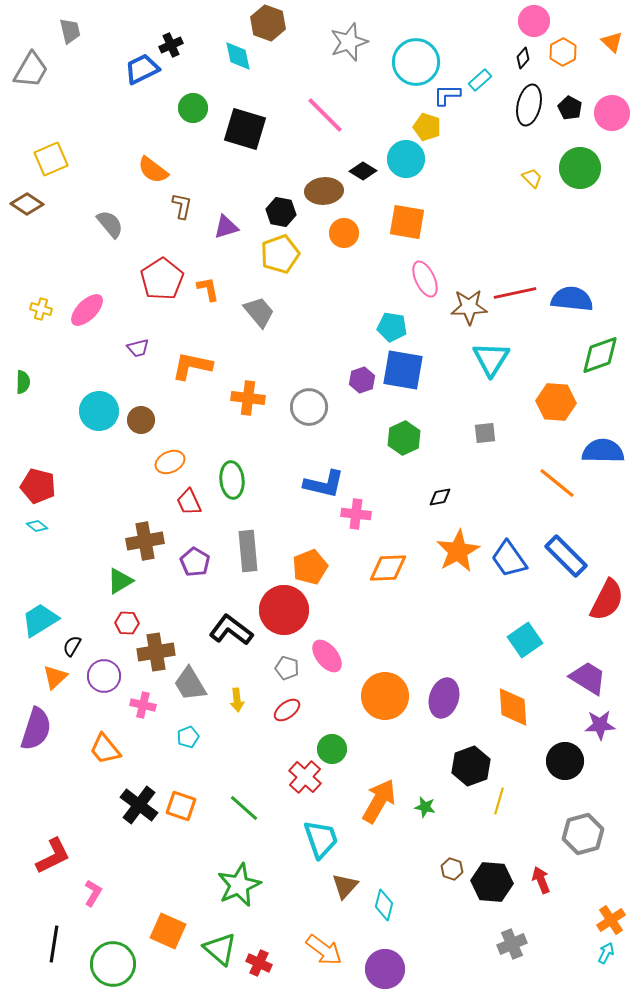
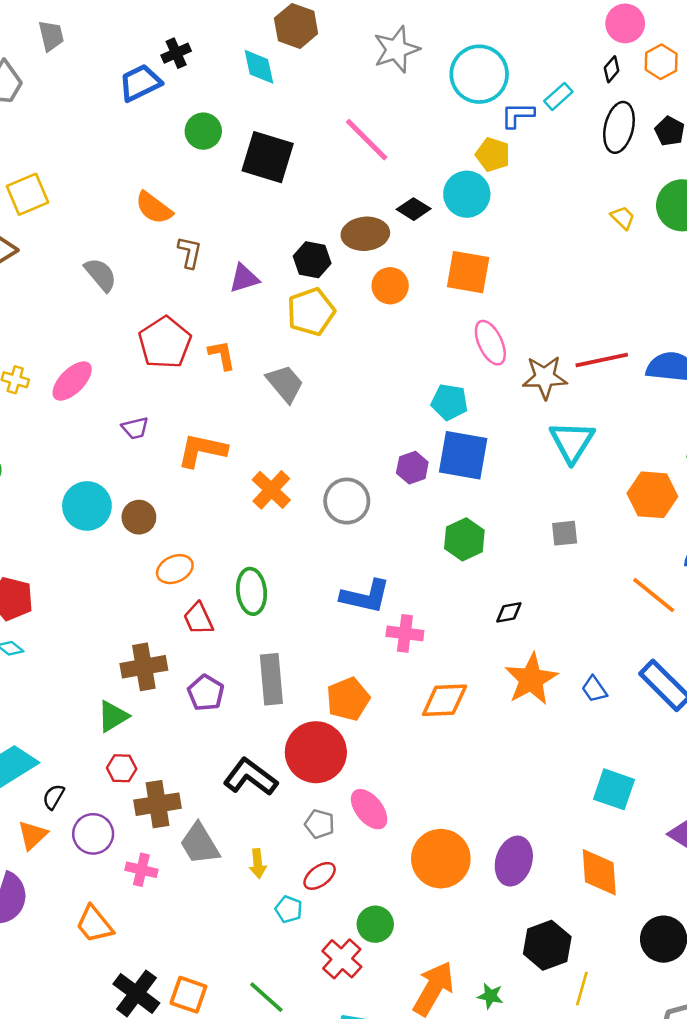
orange cross: (248, 398) -> (271, 490), turned 36
blue trapezoid: (509, 559) -> (594, 689), size x0.6
cyan square: (525, 640) -> (614, 789), turned -36
cyan pentagon: (188, 737) -> (289, 909), moved, turned -30

